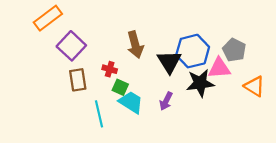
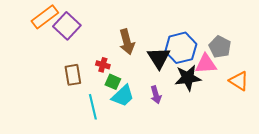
purple square: (71, 46) -> (67, 26), moved
purple arrow: (166, 101) -> (156, 95), turned -42
cyan trapezoid: (131, 102) -> (123, 96), turned 105

